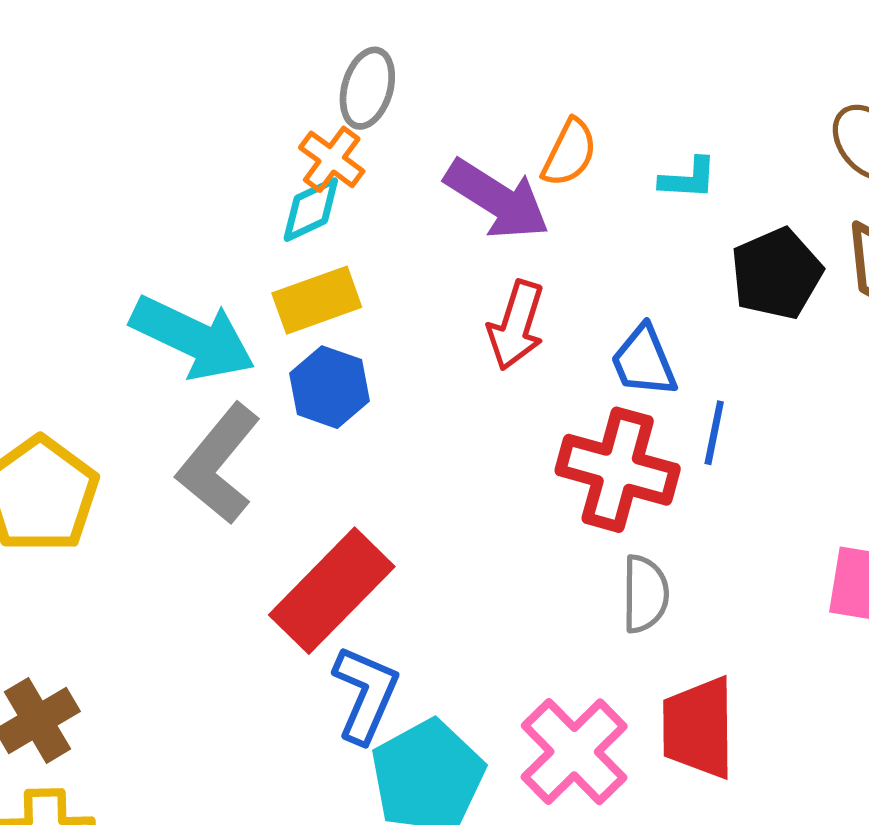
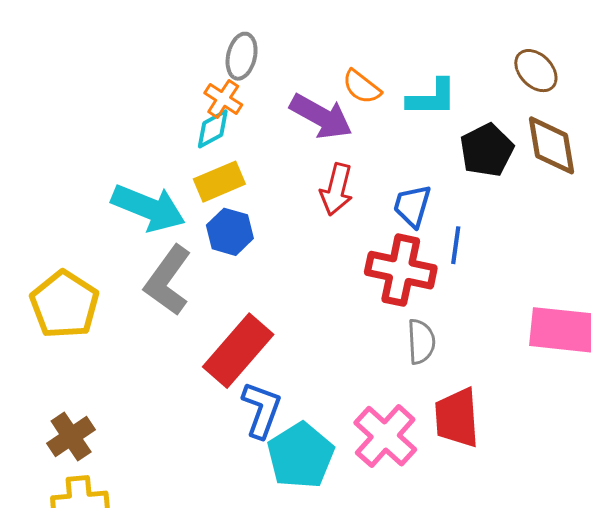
orange semicircle: (569, 153) -> (362, 87), turned 105
cyan L-shape: (688, 178) -> (432, 98), size x1.5
blue trapezoid: (644, 361) -> (412, 206), turned 42

